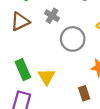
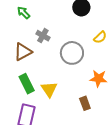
gray cross: (52, 16) -> (43, 36), moved
brown triangle: (20, 22) -> (23, 52), moved

